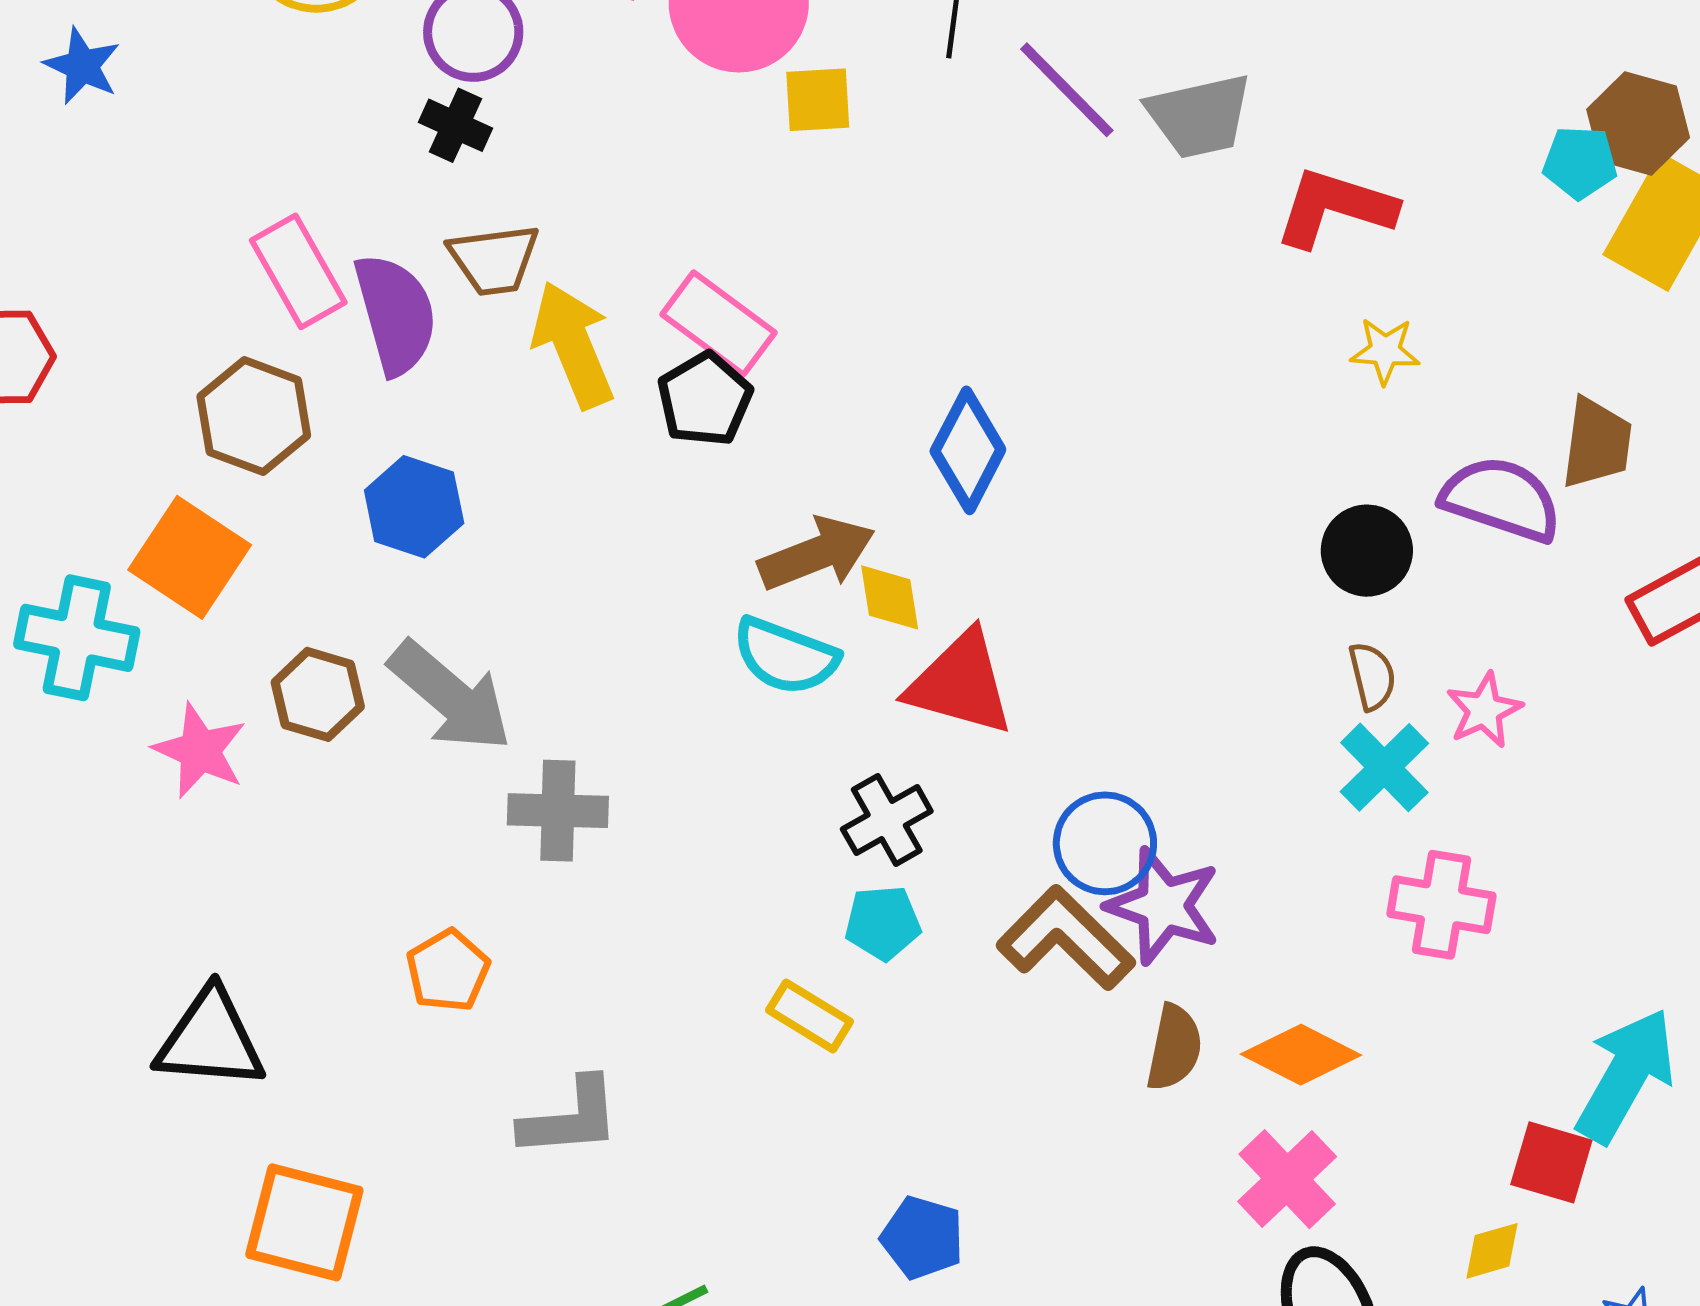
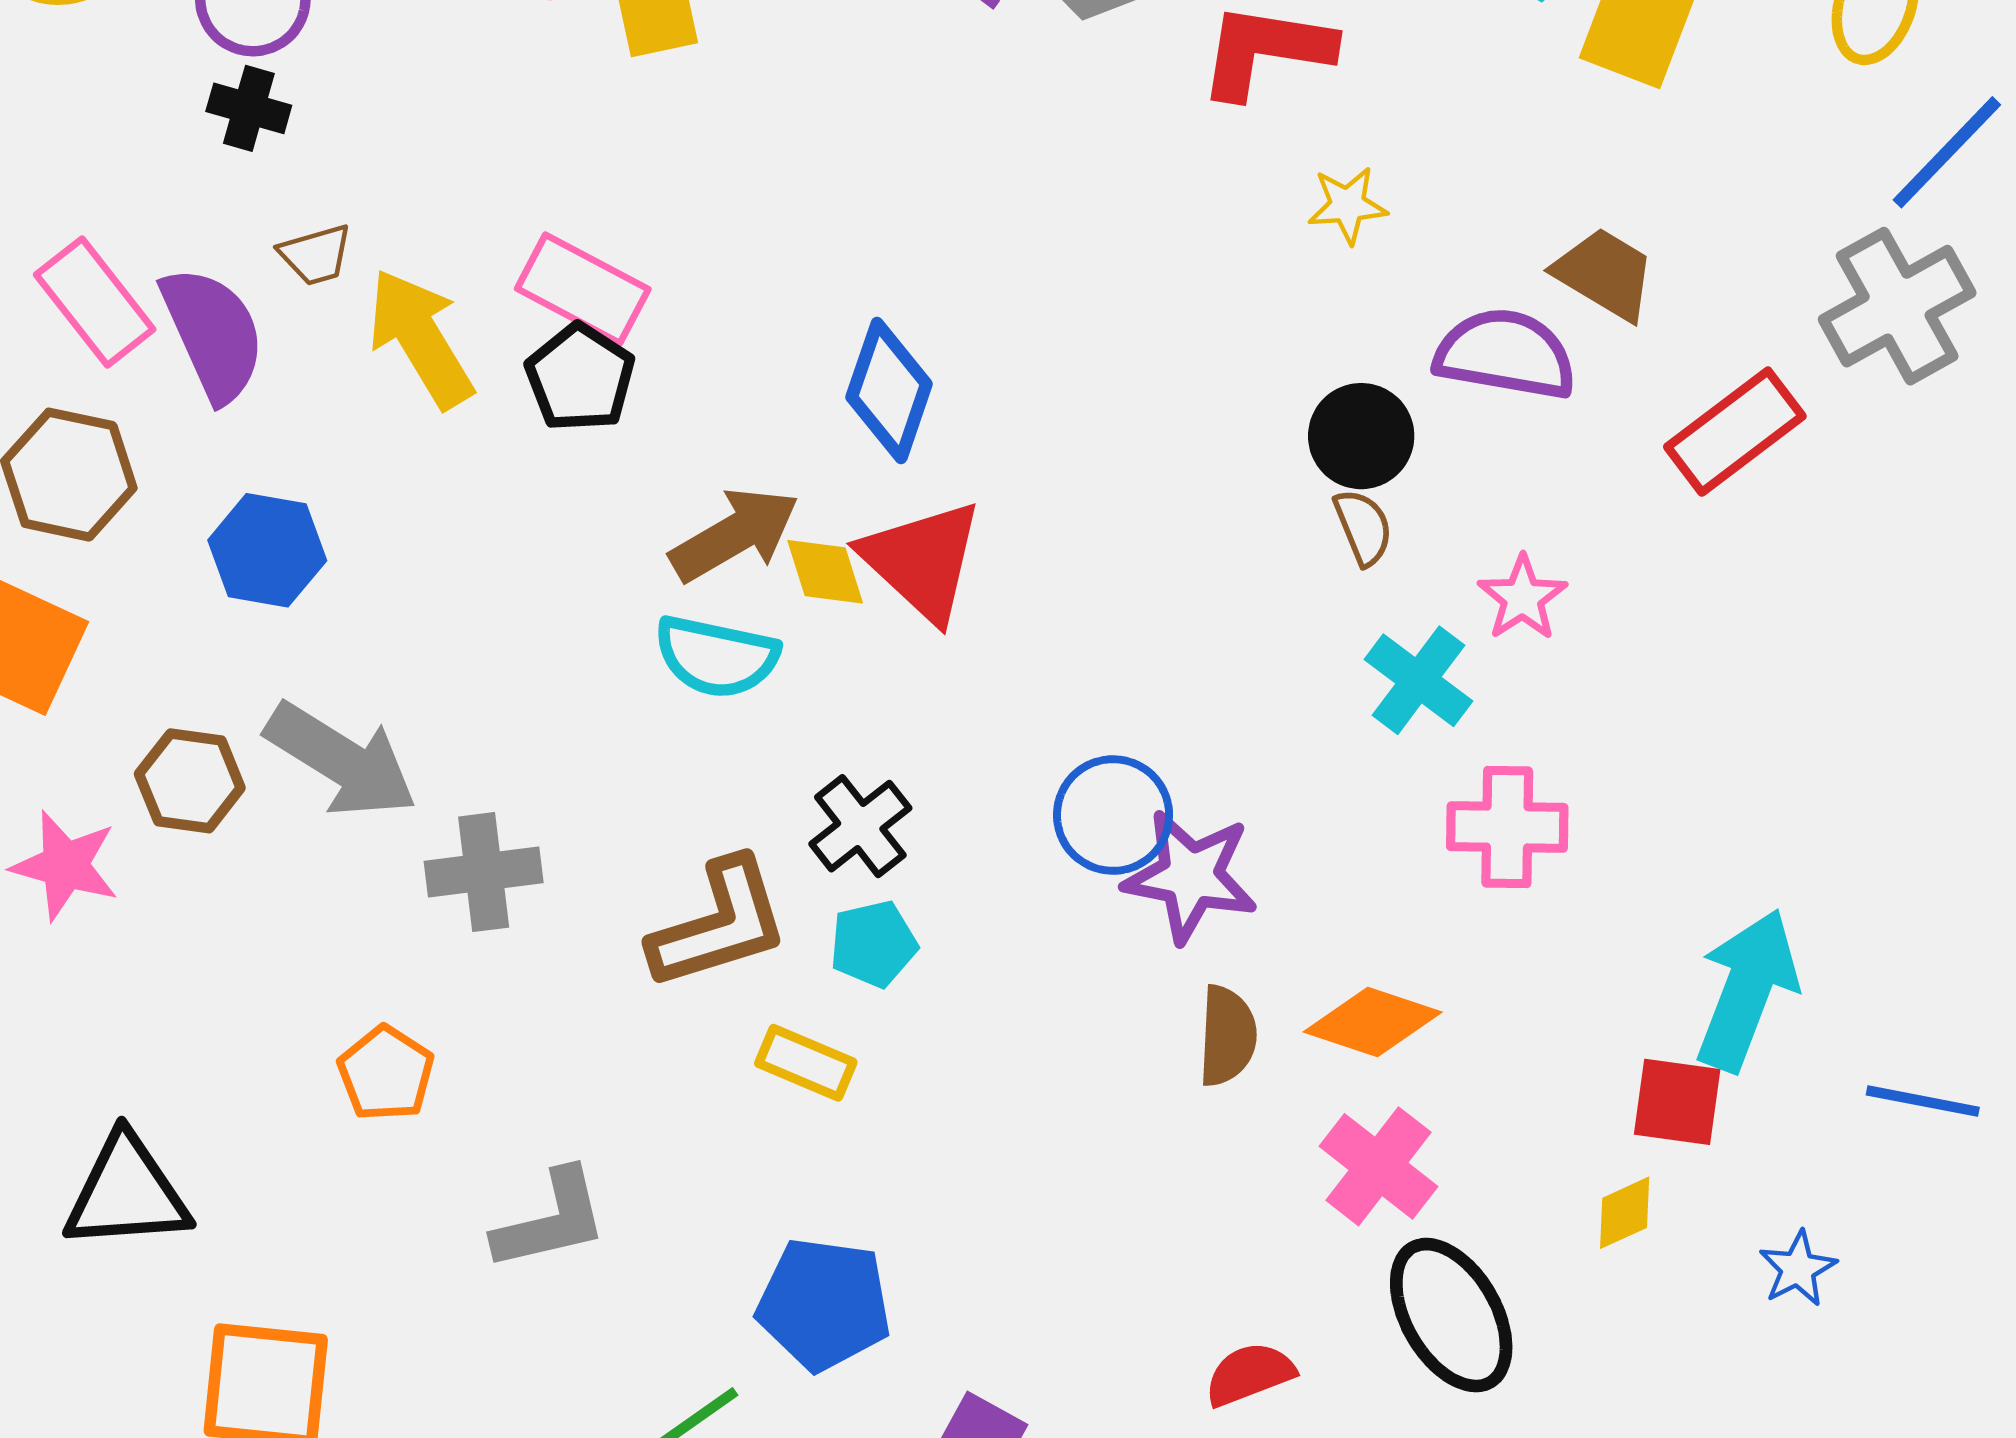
brown trapezoid: (494, 260) -> (316, 255), size x0.7
brown trapezoid: (1597, 443) -> (1605, 274), turned -58
brown semicircle: (1372, 676) -> (1363, 527), moved
red triangle: (960, 683) -> (922, 561), moved, turned 36
brown L-shape: (1066, 938) -> (719, 924), moved, turned 127
blue pentagon: (922, 1238) -> (824, 1304), moved, size x1.4

